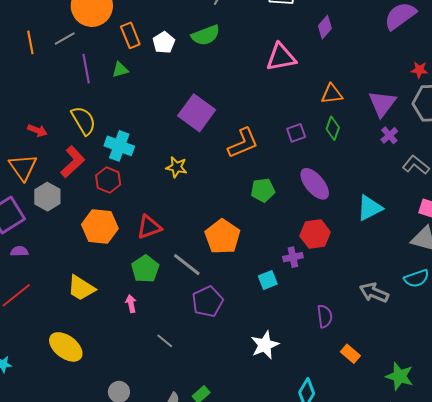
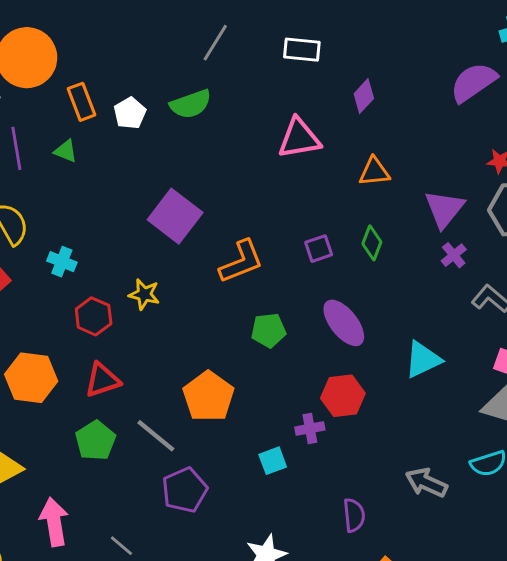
green triangle: (120, 70) -> (66, 151), turned 36
orange triangle: (332, 94) -> (374, 172), moved
cyan cross: (119, 146) -> (62, 262), size x0.7
red hexagon: (108, 180) -> (94, 316), moved
pink arrow: (131, 304) -> (54, 522), moved, size x1.8

